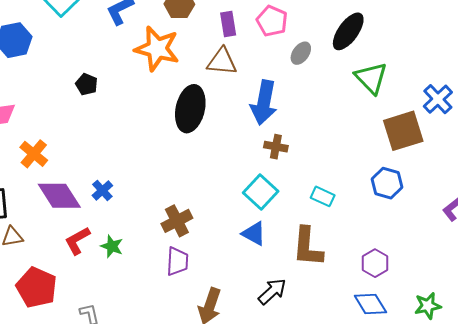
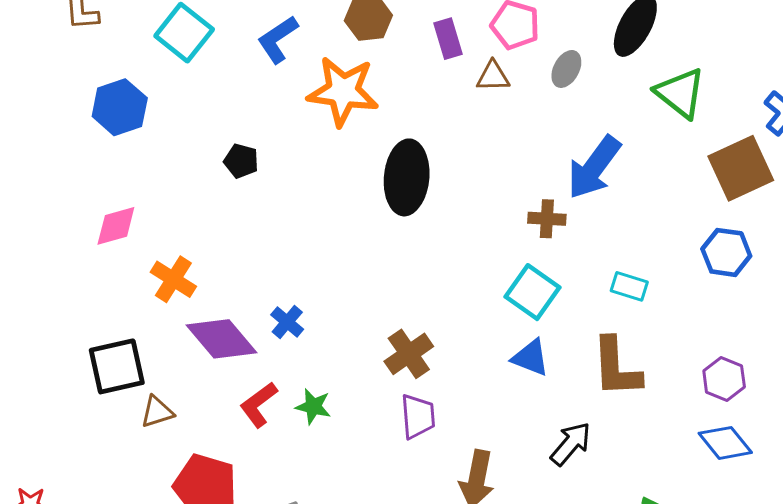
brown triangle: (222, 62) -> (493, 76), moved, size x0.7
blue arrow: (264, 103) -> (594, 167), moved, turned 33

